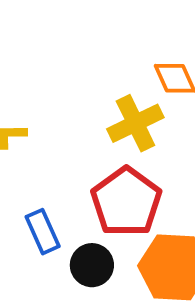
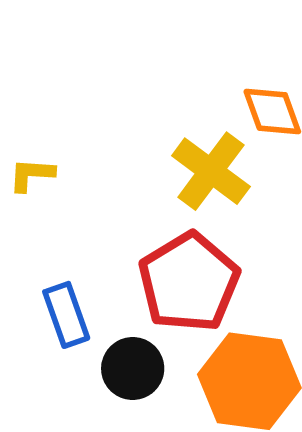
yellow cross: (135, 123) -> (211, 171), turned -32

